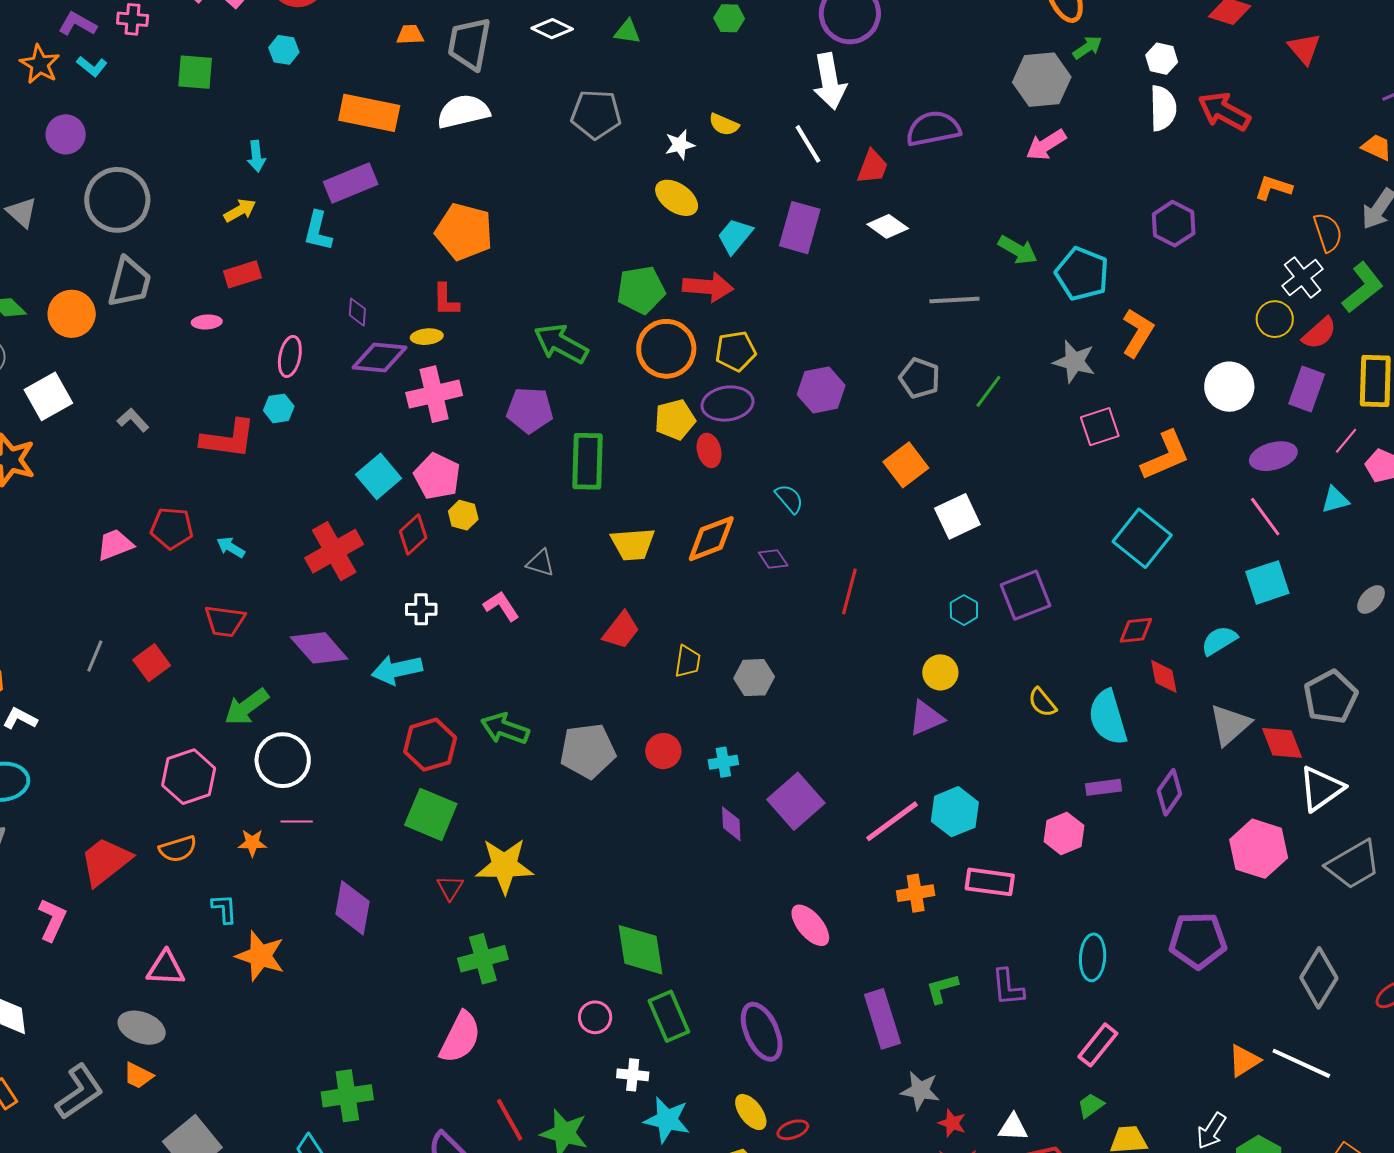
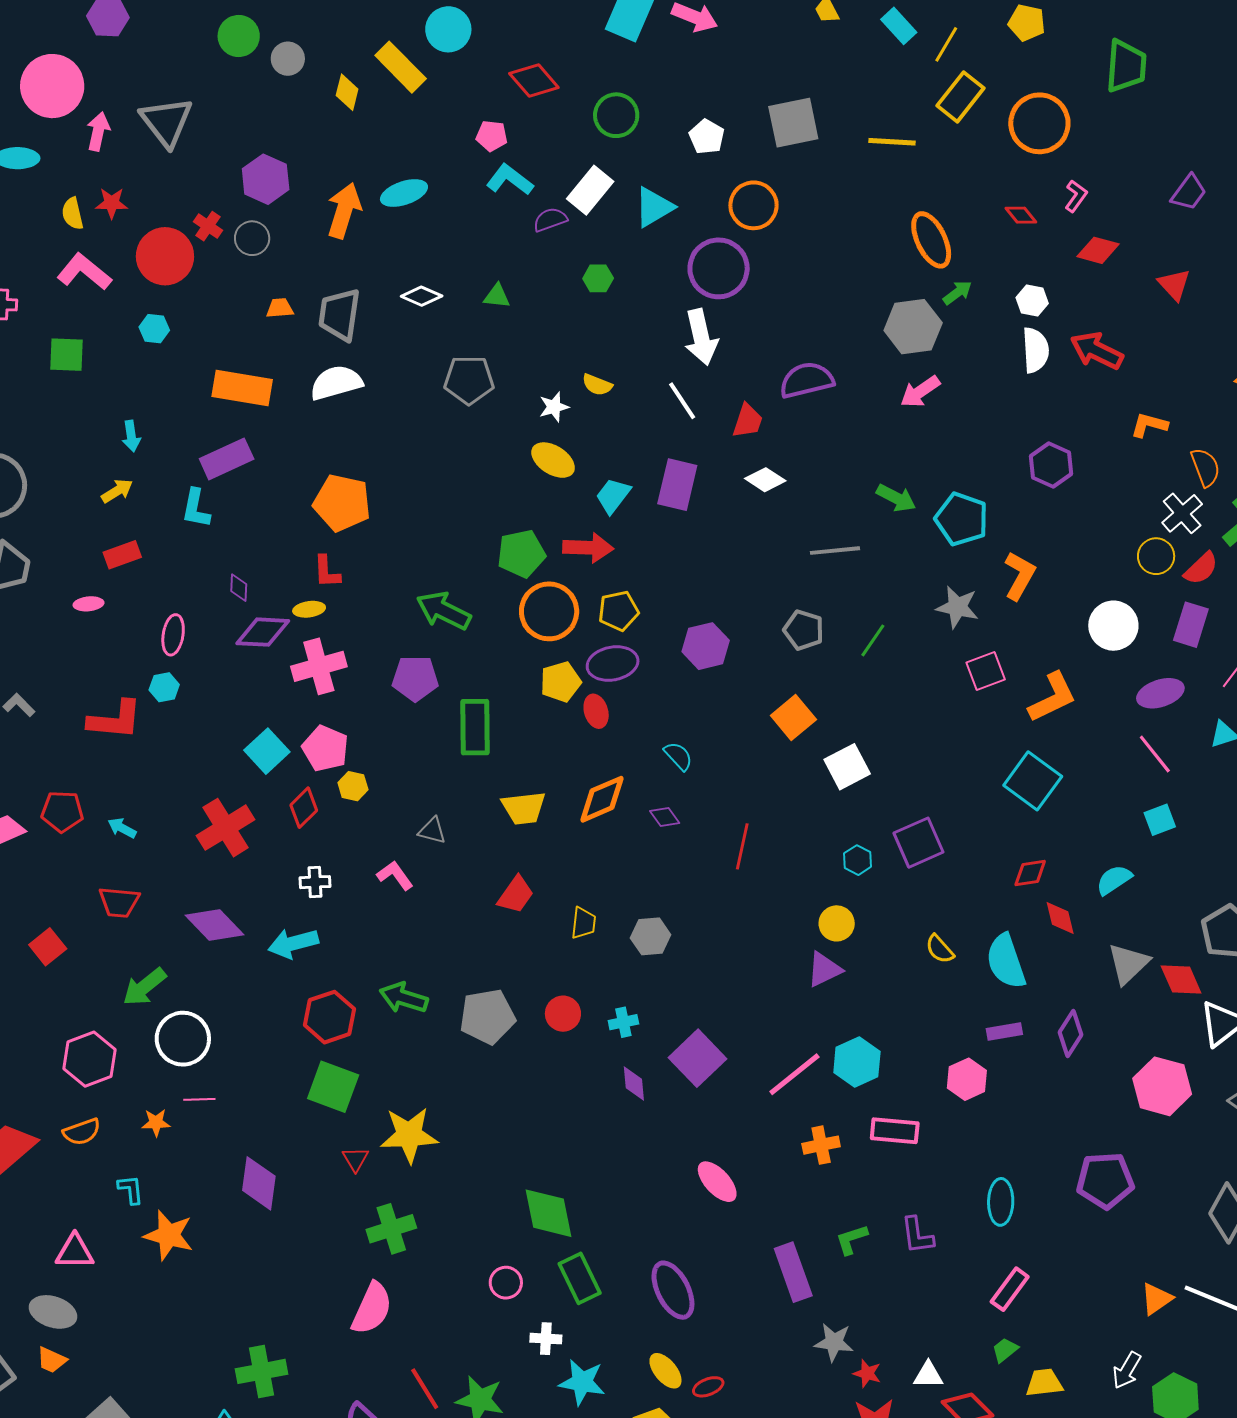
cyan square: (1267, 582) -> (1160, 820), size x0.7

